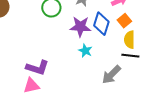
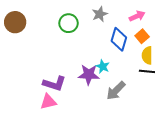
purple star: (80, 27) -> (89, 75), moved
gray arrow: (111, 75) -> (116, 91), moved

